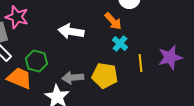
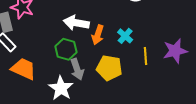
orange arrow: (113, 21) -> (98, 35), moved, turned 60
green hexagon: (36, 61) -> (66, 49), moved
gray arrow: (73, 78) -> (77, 69), turned -105

